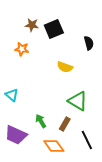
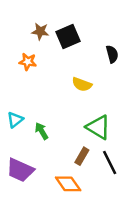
cyan triangle: (12, 95) -> (15, 120), turned 40
green arrow: (41, 121) -> (42, 131), moved
black line: (87, 140) -> (110, 162), moved

